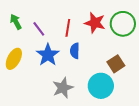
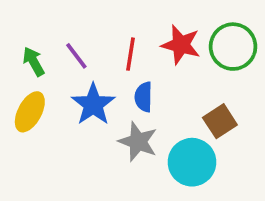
green arrow: (16, 22) -> (34, 62), moved
gray star: (63, 88) -> (138, 142), moved, turned -30

